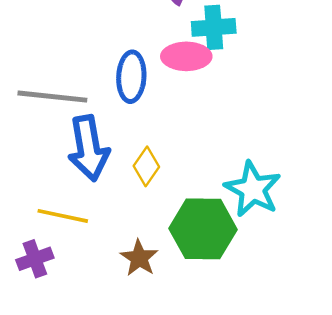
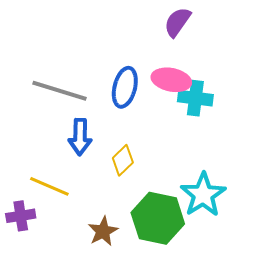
cyan cross: (214, 27) -> (195, 98), moved
blue arrow: (89, 148) -> (80, 137), size x0.7

